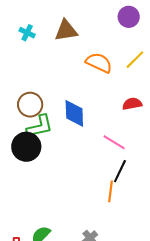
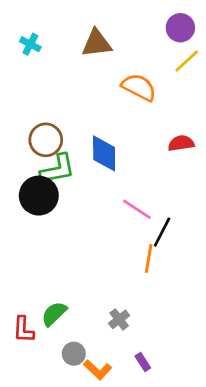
cyan cross: (27, 33) -> (30, 44), moved
yellow line: (135, 60) -> (187, 61), moved
pink line: (114, 142) -> (137, 209), moved

